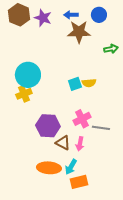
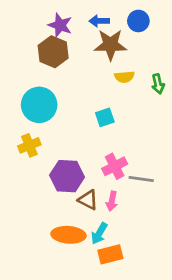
brown hexagon: (19, 15) -> (53, 52), moved
green arrow: (111, 49) -> (158, 84), moved, turned 88
yellow semicircle: (89, 83) -> (124, 77), moved
yellow cross: (24, 94) -> (29, 145), moved

